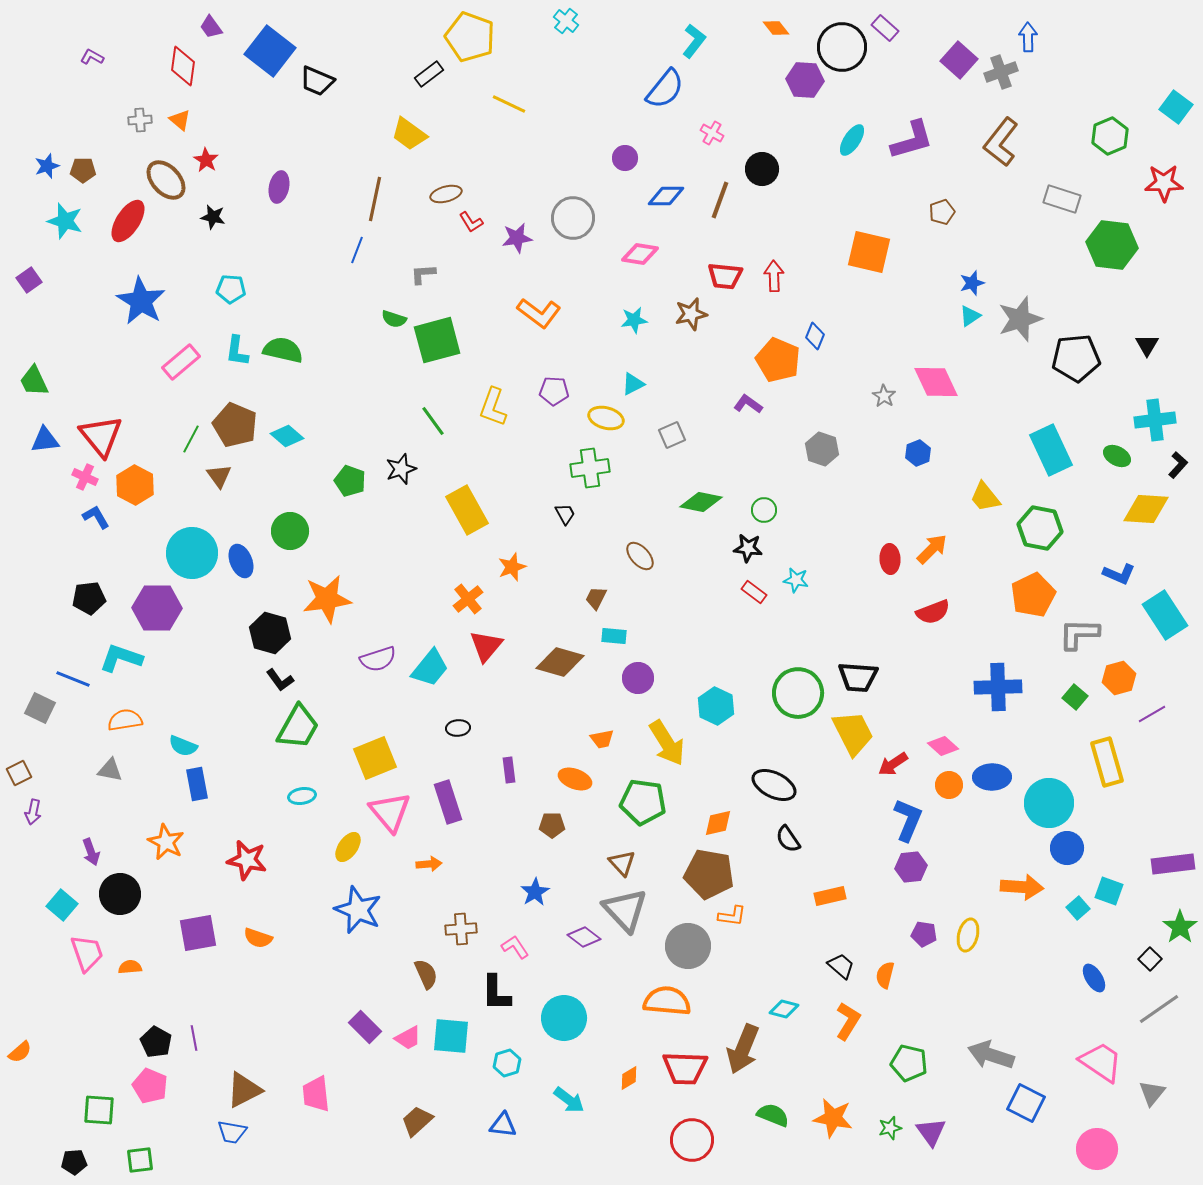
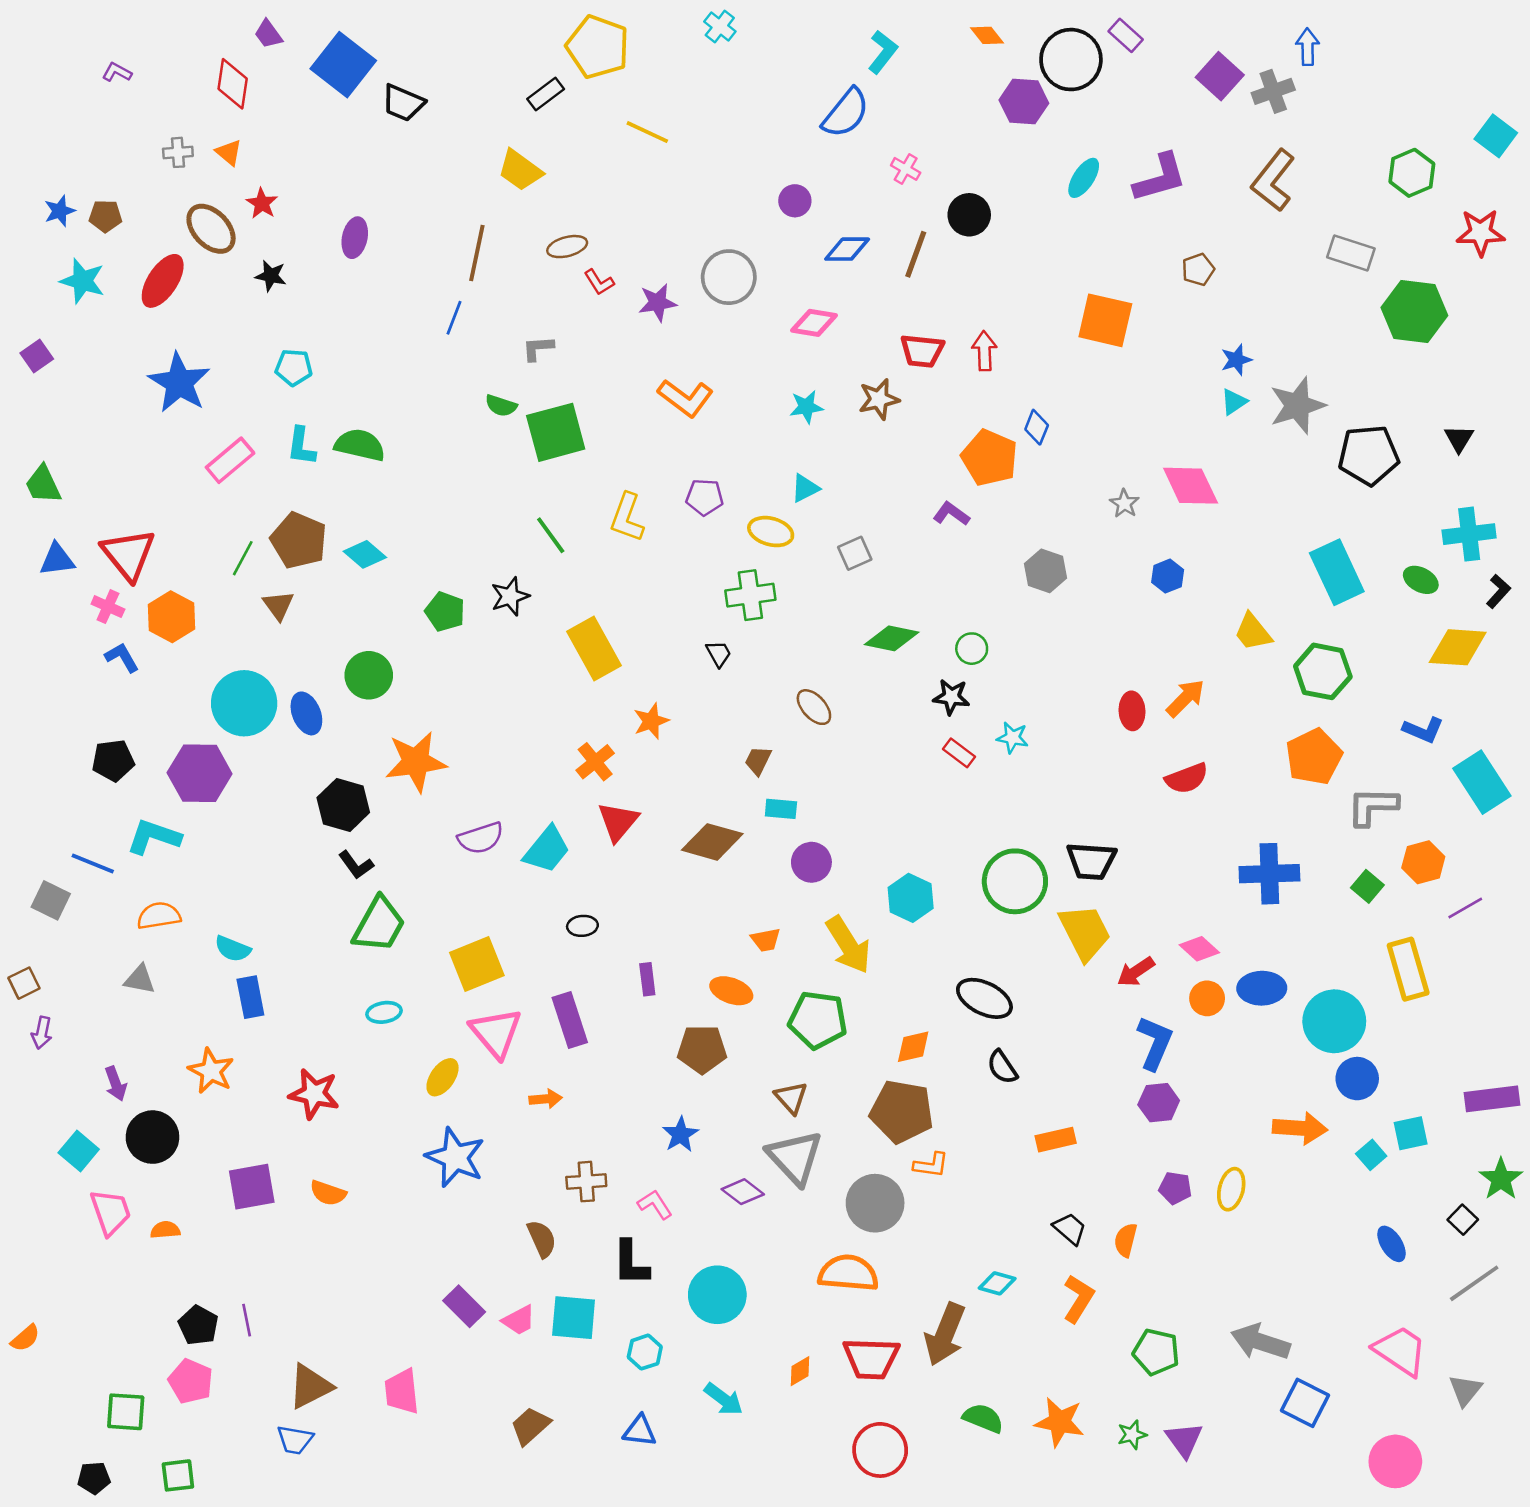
brown pentagon: (552, 825) -> (702, 1049), size x1.5
cyan square: (1109, 891) -> (1411, 1133), turned -32

